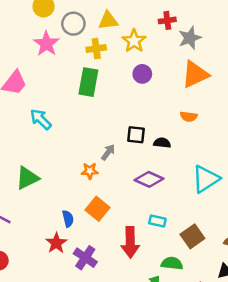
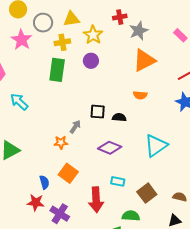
purple circle: (142, 74) -> (91, 61), moved
red star: (56, 243) -> (36, 203), turned -30

